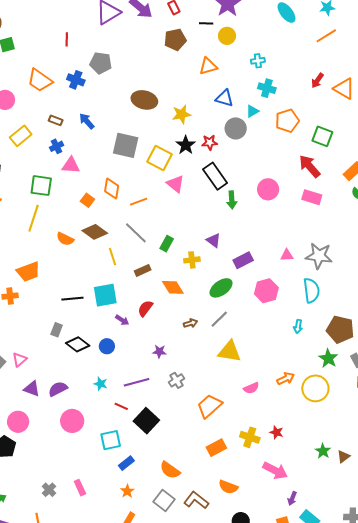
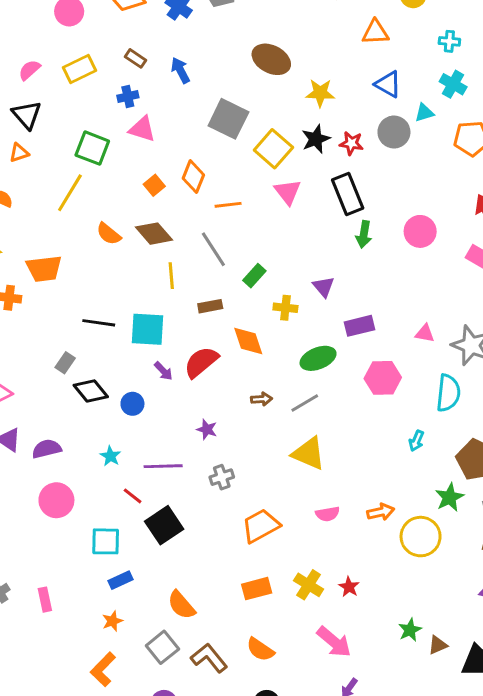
red semicircle: (145, 308) -> (201, 362), size x1.4

